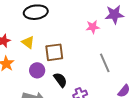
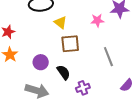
yellow triangle: (28, 42) -> (60, 22), moved
brown square: (54, 52) -> (70, 44), moved

